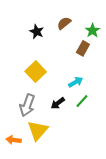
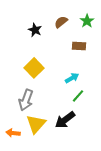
green star: (92, 31) -> (87, 21), moved
brown rectangle: (83, 48) -> (79, 46), turned 64
black arrow: (58, 103) -> (65, 120), moved, size x1.5

